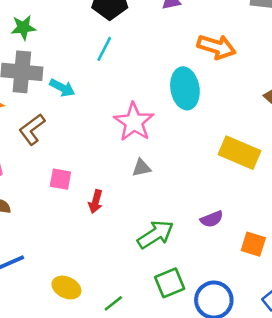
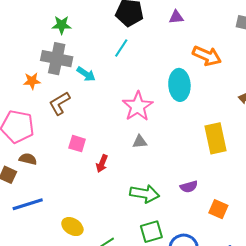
yellow rectangle: (239, 153) -> (216, 138), turned 48
green arrow: (155, 234) -> (145, 194), turned 36

